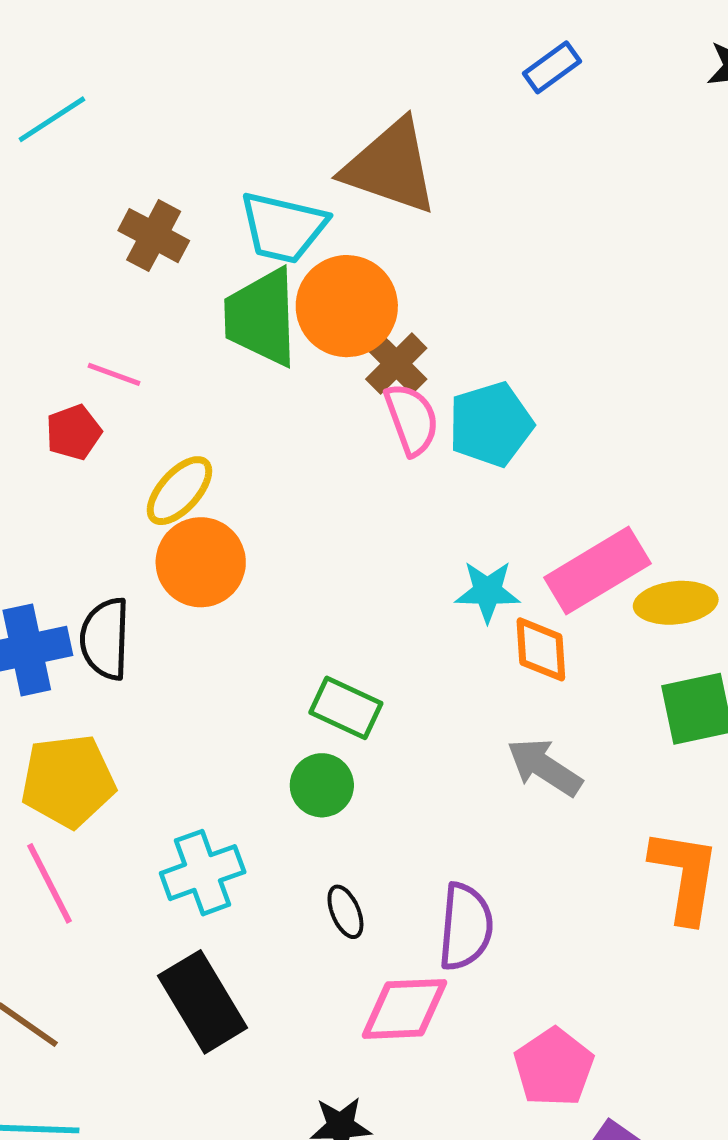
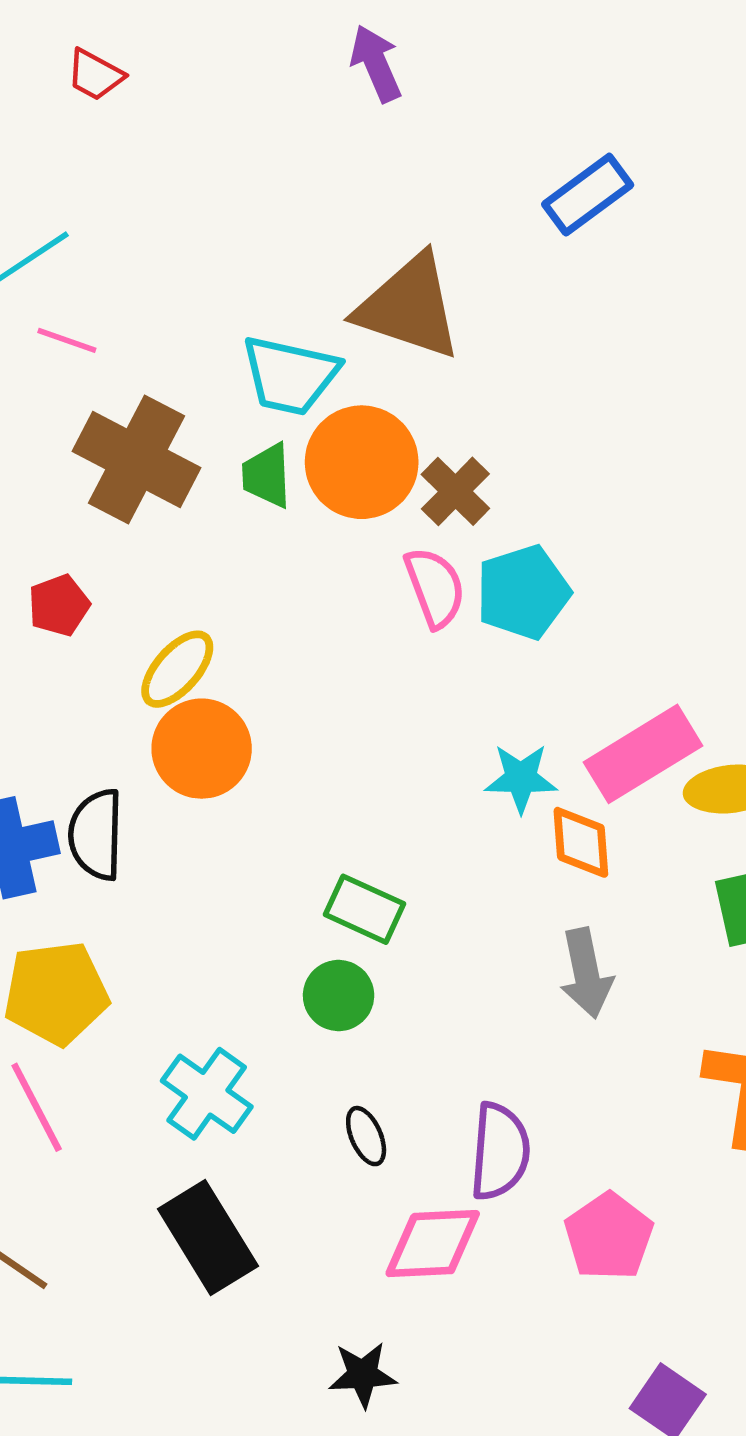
blue rectangle: (552, 67) -> (588, 195), size x1.4
brown cross: (154, 236) -> (136, 459), moved, size x1.6
green trapezoid: (261, 317) -> (267, 476), size x0.6
brown cross: (396, 364) -> (455, 491), moved
pink line: (114, 374) -> (67, 340), moved
gray arrow: (545, 767) -> (586, 973), turned -134
cyan cross: (203, 873) -> (207, 1094), turned -34
pink pentagon: (554, 1067) -> (609, 1236), moved

